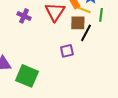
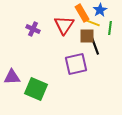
black line: (86, 33) -> (95, 46), turned -48
purple square: (67, 51) -> (76, 64), size x1.6

